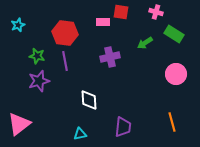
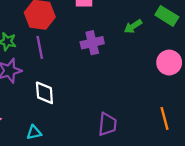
white diamond: (89, 100) -> (44, 93), moved
cyan triangle: (80, 134) -> (34, 132), moved

